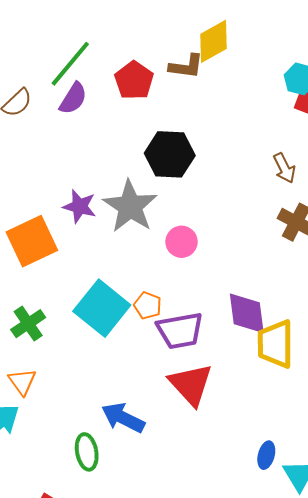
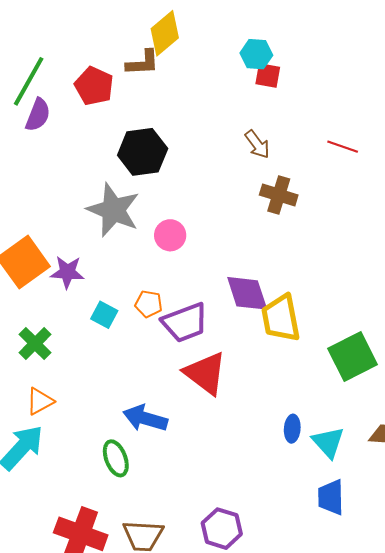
purple star: (80, 206) -> (67, 272), moved
cyan square: (102, 308) -> (104, 315), size x0.5
orange triangle: (22, 382) -> (40, 401), turned 48

